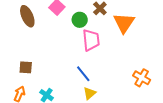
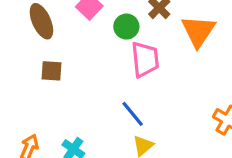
brown square: (26, 67) -> (52, 71), moved

